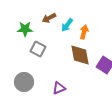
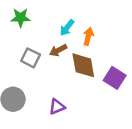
brown arrow: (49, 18) -> (58, 50), moved
green star: (25, 29) -> (21, 18), moved

